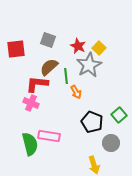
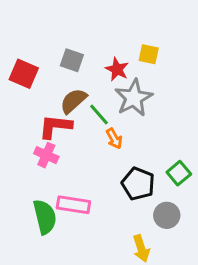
yellow square: (99, 48) -> (149, 54), moved, turned -32
red square: (16, 49) -> (24, 74), turned 30
green line: (66, 76) -> (99, 114), turned -35

